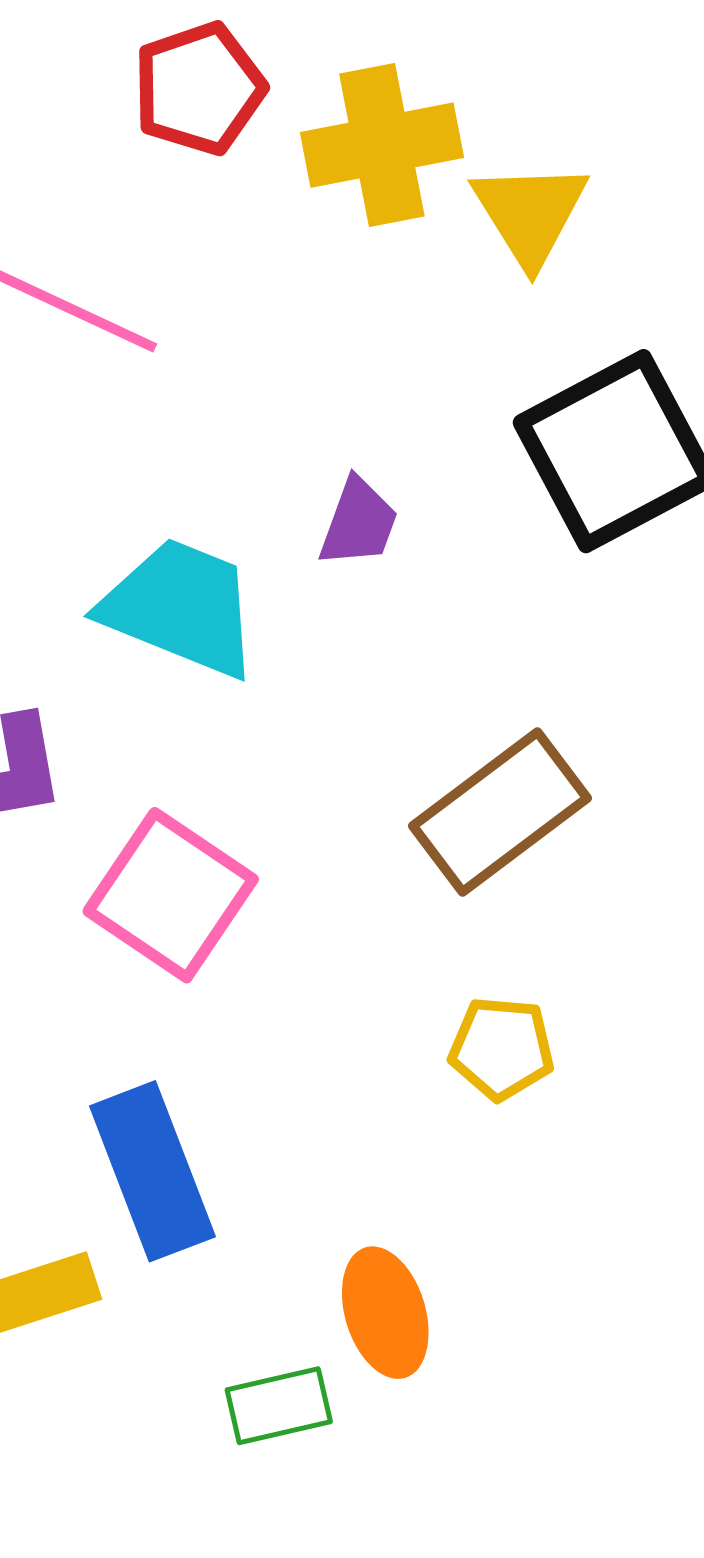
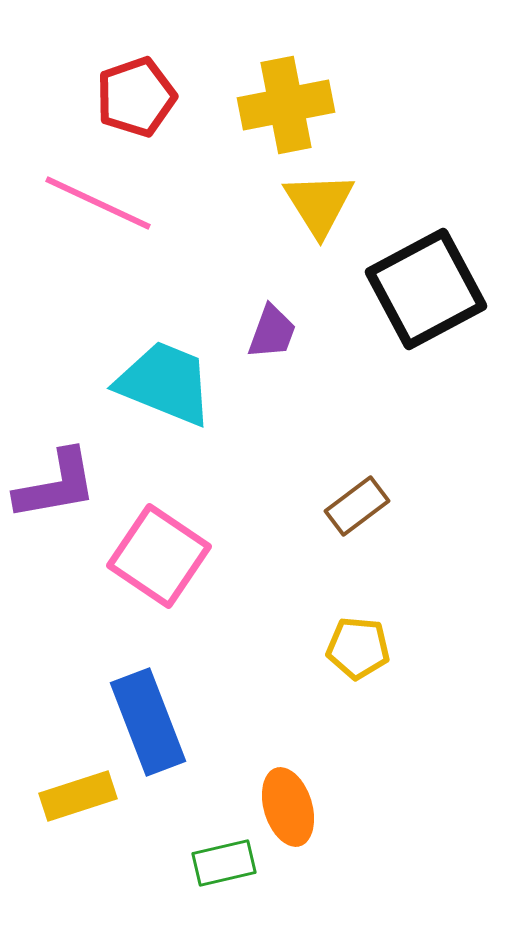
red pentagon: (199, 89) -> (136, 97), moved
yellow triangle: (530, 213) -> (319, 204), moved
brown rectangle: (500, 812) -> (357, 506), size x0.6

